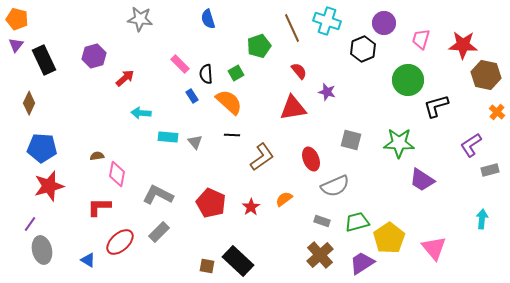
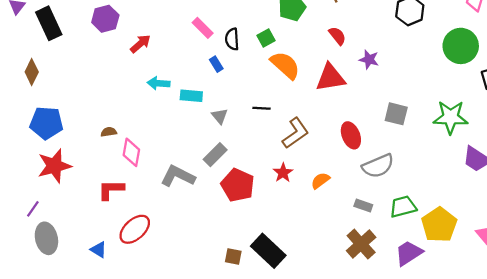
orange semicircle: (229, 102) -> (285, 65), moved
cyan rectangle: (168, 137) -> (191, 96), moved
red star: (251, 207) -> (283, 173), moved
gray rectangle: (159, 232) -> (215, 155), moved

